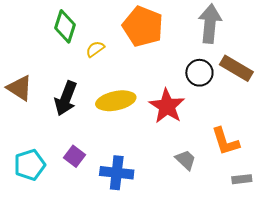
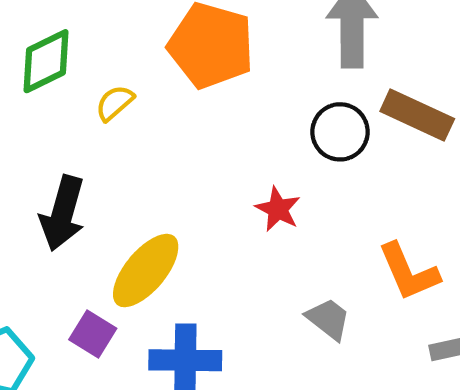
green diamond: (65, 26) -> (46, 61), turned 52
yellow ellipse: (116, 101) -> (146, 271), moved, turned -33
red star: (167, 106) -> (278, 209), size x0.6

